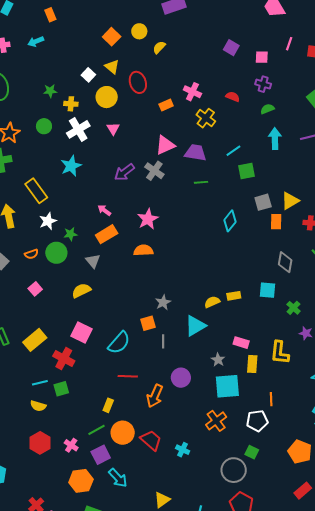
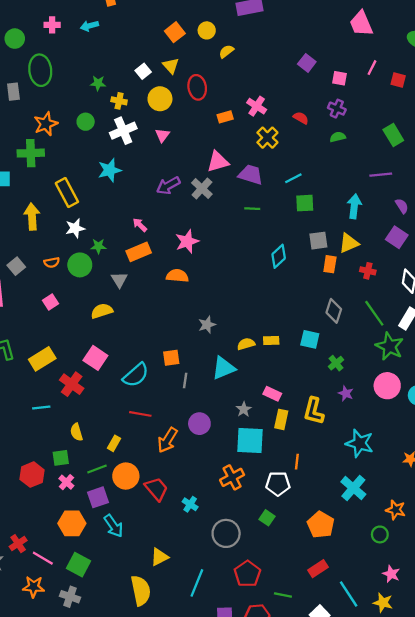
cyan arrow: (275, 139) -> (354, 206), moved
gray star: (163, 302) -> (207, 325), moved
green square: (61, 389) -> (61, 458), moved
yellow semicircle: (38, 406) -> (76, 432), moved, turned 49
gray circle: (234, 470) -> (226, 533), moved

